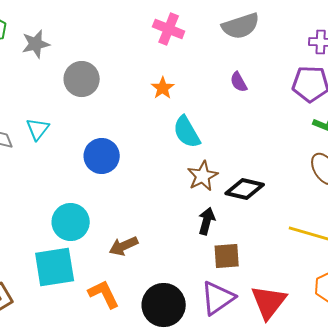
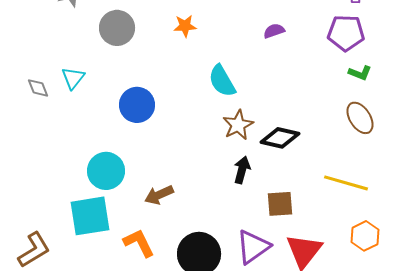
purple semicircle: (239, 82) -> (274, 31), turned 100
orange star: (163, 88) -> (185, 26), moved, turned 30
brown square: (227, 256) -> (280, 204), moved

